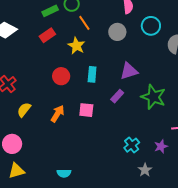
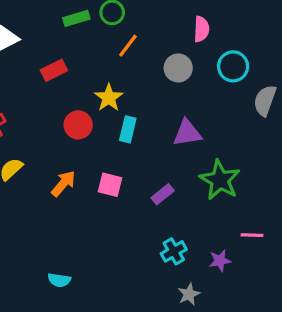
orange line: (84, 23) -> (128, 46), turned 63
red rectangle: (47, 35) -> (54, 70), moved
yellow star: (76, 46) -> (109, 98), moved
purple rectangle: (117, 96) -> (163, 194), moved

